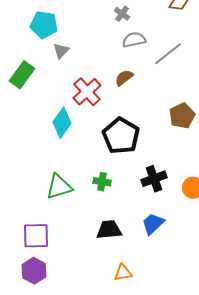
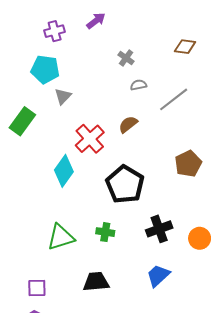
gray semicircle: (134, 40) -> (138, 85), size x0.7
black trapezoid: (109, 230) -> (96, 282), moved
purple square: (36, 236) -> (37, 288), size x0.7

